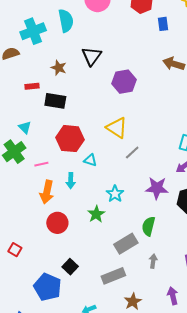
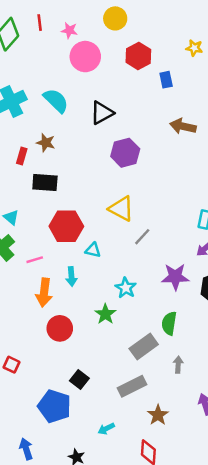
cyan semicircle: (66, 21) -> (56, 101), moved, turned -30
black triangle: (92, 56) -> (102, 113), moved, turned 30
red rectangle: (32, 86) -> (22, 156), moved, turned -64

